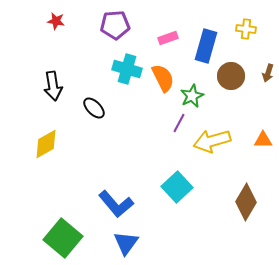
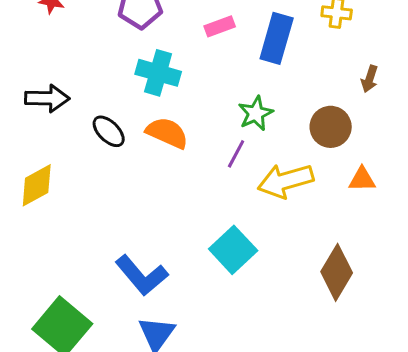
brown circle: (231, 76) -> (331, 127), moved
orange semicircle: (163, 78) -> (167, 133), moved, turned -40
black arrow: (53, 86) -> (47, 98), turned -80

